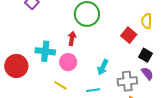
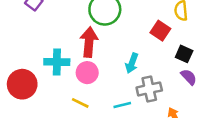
red arrow: (72, 38) -> (89, 42), size x1.6
cyan arrow: (103, 67) -> (132, 63), moved
gray cross: (127, 81) -> (149, 89), moved

